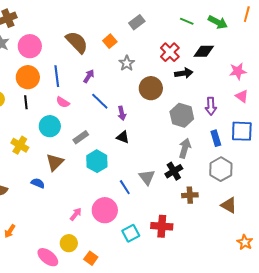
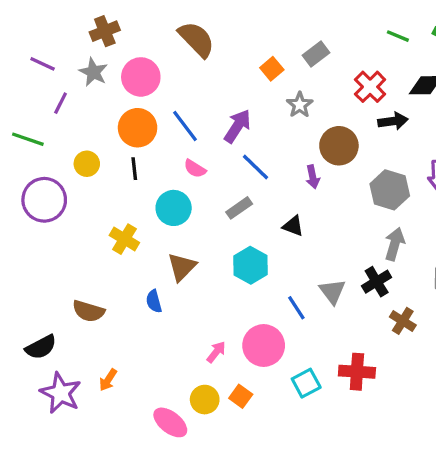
gray rectangle: (137, 22) -> (316, 54), moved
brown semicircle: (77, 42) -> (196, 39), moved
blue line: (57, 76) -> (185, 126), turned -30
purple arrow: (89, 76) -> (237, 126), size x1.5
purple arrow: (122, 113) -> (313, 177), moved
gray rectangle: (81, 137) -> (239, 208), moved
blue semicircle: (38, 183) -> (154, 301), turned -128
brown cross: (190, 195) -> (403, 321), turned 35
orange square: (91, 258) -> (241, 396), moved

